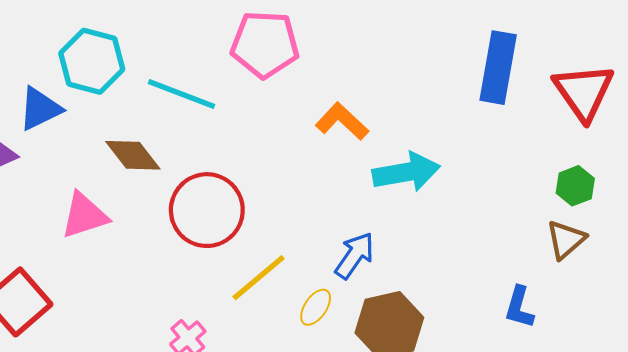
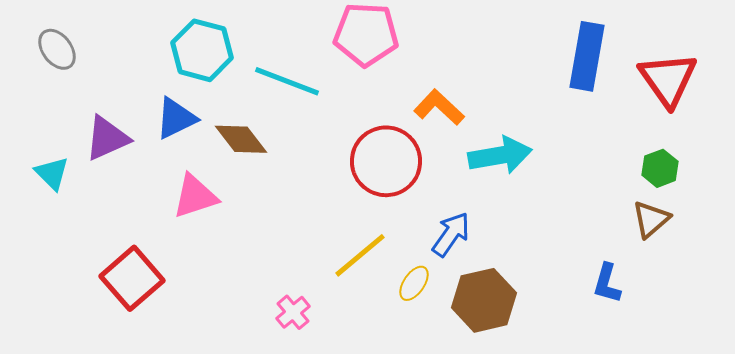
blue triangle: (40, 109) -> (176, 118), moved
red circle: (207, 210) -> (386, 161), moved

